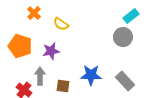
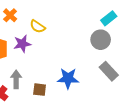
purple star: (51, 51) -> (22, 44), moved
gray rectangle: (125, 81) -> (109, 71), moved

